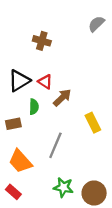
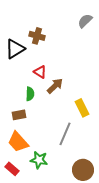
black triangle: (19, 81) -> (15, 49), moved
brown rectangle: (13, 124) -> (19, 115), moved
gray line: (55, 145) -> (65, 134), moved
green star: (63, 187) -> (39, 160), moved

